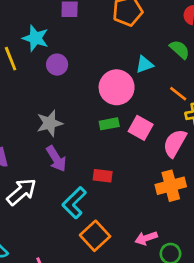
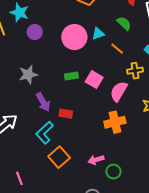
pink circle: (117, 87) -> (74, 37), moved
orange line: (178, 94) -> (117, 49), moved
purple arrow: (56, 159) -> (43, 102), moved

